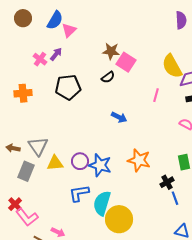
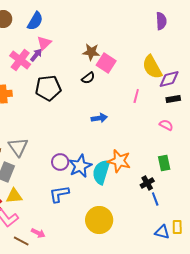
pink triangle: (69, 30) -> (44, 43), moved
pink cross: (40, 59) -> (20, 60), size x1.5
blue arrow: (119, 117) -> (99, 118), turned -35
yellow triangle: (55, 163) -> (14, 196), moved
blue star: (100, 165) -> (80, 166), turned 30
cyan semicircle: (102, 203) -> (101, 172), moved

